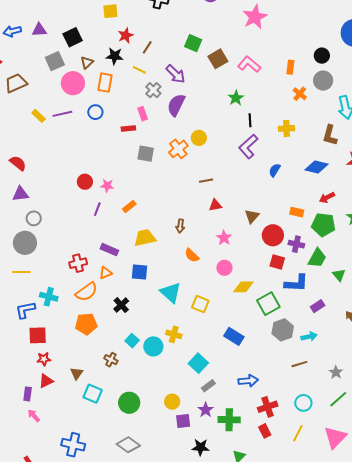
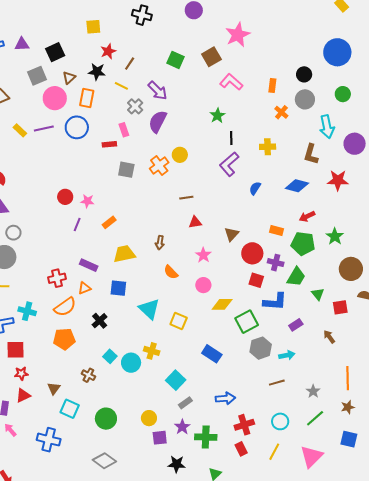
brown square: (218, 59) -> (211, 57), moved
blue circle: (95, 112) -> (77, 127), size x1.5
blue cross: (73, 445) -> (49, 440), moved

